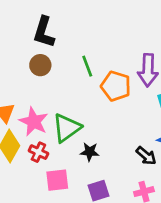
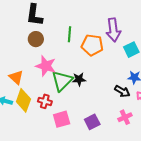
green line: (87, 66) -> (69, 34), turned 35
pink star: (34, 122) -> (46, 66), moved
black star: (90, 152) -> (79, 79), moved

